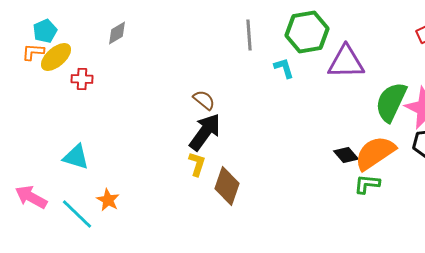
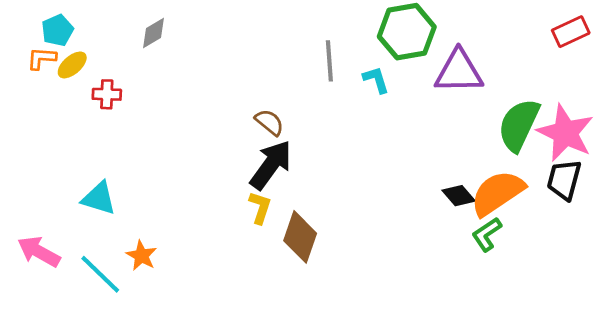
gray line: (249, 35) -> (329, 61), moved
yellow ellipse: (56, 57) -> (72, 65), size x0.7
green L-shape: (367, 184) -> (487, 234), turned -40

